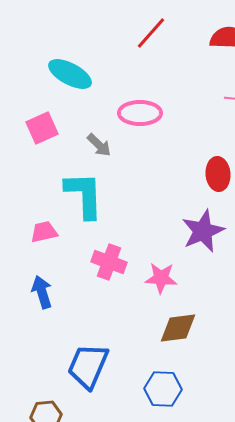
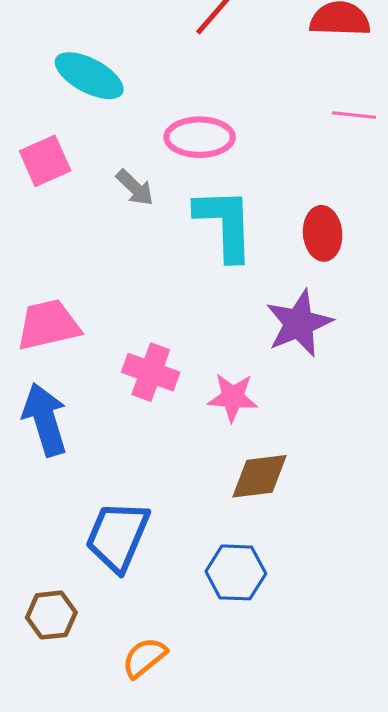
cyan L-shape: (84, 195) -> (225, 224), moved
pink trapezoid: (44, 232) -> (48, 325), size x1.5
blue arrow: (42, 292) -> (45, 419), size x1.4

